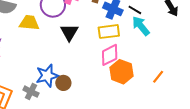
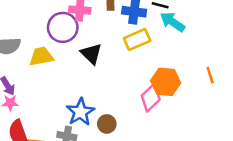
pink diamond: (110, 55) -> (151, 98), moved
orange line: (158, 77) -> (210, 75), turned -40
brown circle: (63, 83) -> (107, 124), moved

